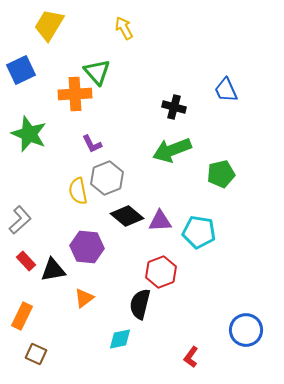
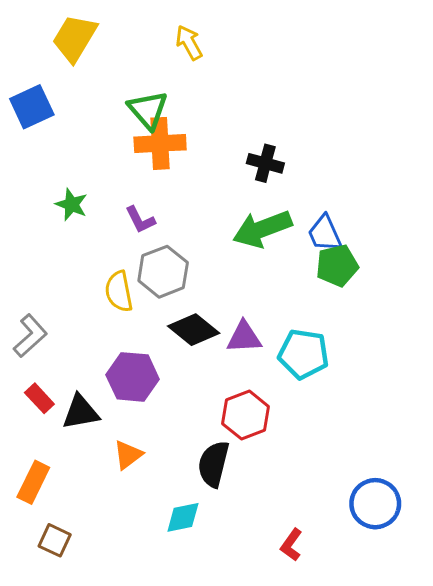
blue trapezoid: (226, 90) -> (325, 233), moved
orange cross: (75, 94) -> (160, 143), moved
green star: (29, 134) -> (72, 204), moved, size x0.6

